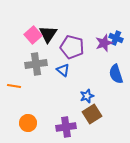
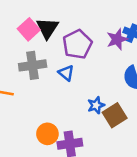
purple pentagon: (72, 47) -> (77, 44), turned 30
brown square: (92, 114) -> (115, 115), moved
orange circle: (28, 123) -> (47, 134), moved

